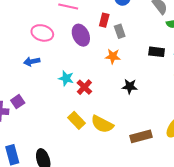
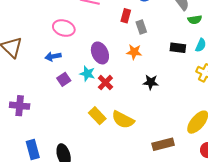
purple ellipse: (81, 35) -> (100, 53), moved
purple square: (18, 102) -> (64, 79), moved
brown rectangle: (141, 136) -> (163, 144), moved

